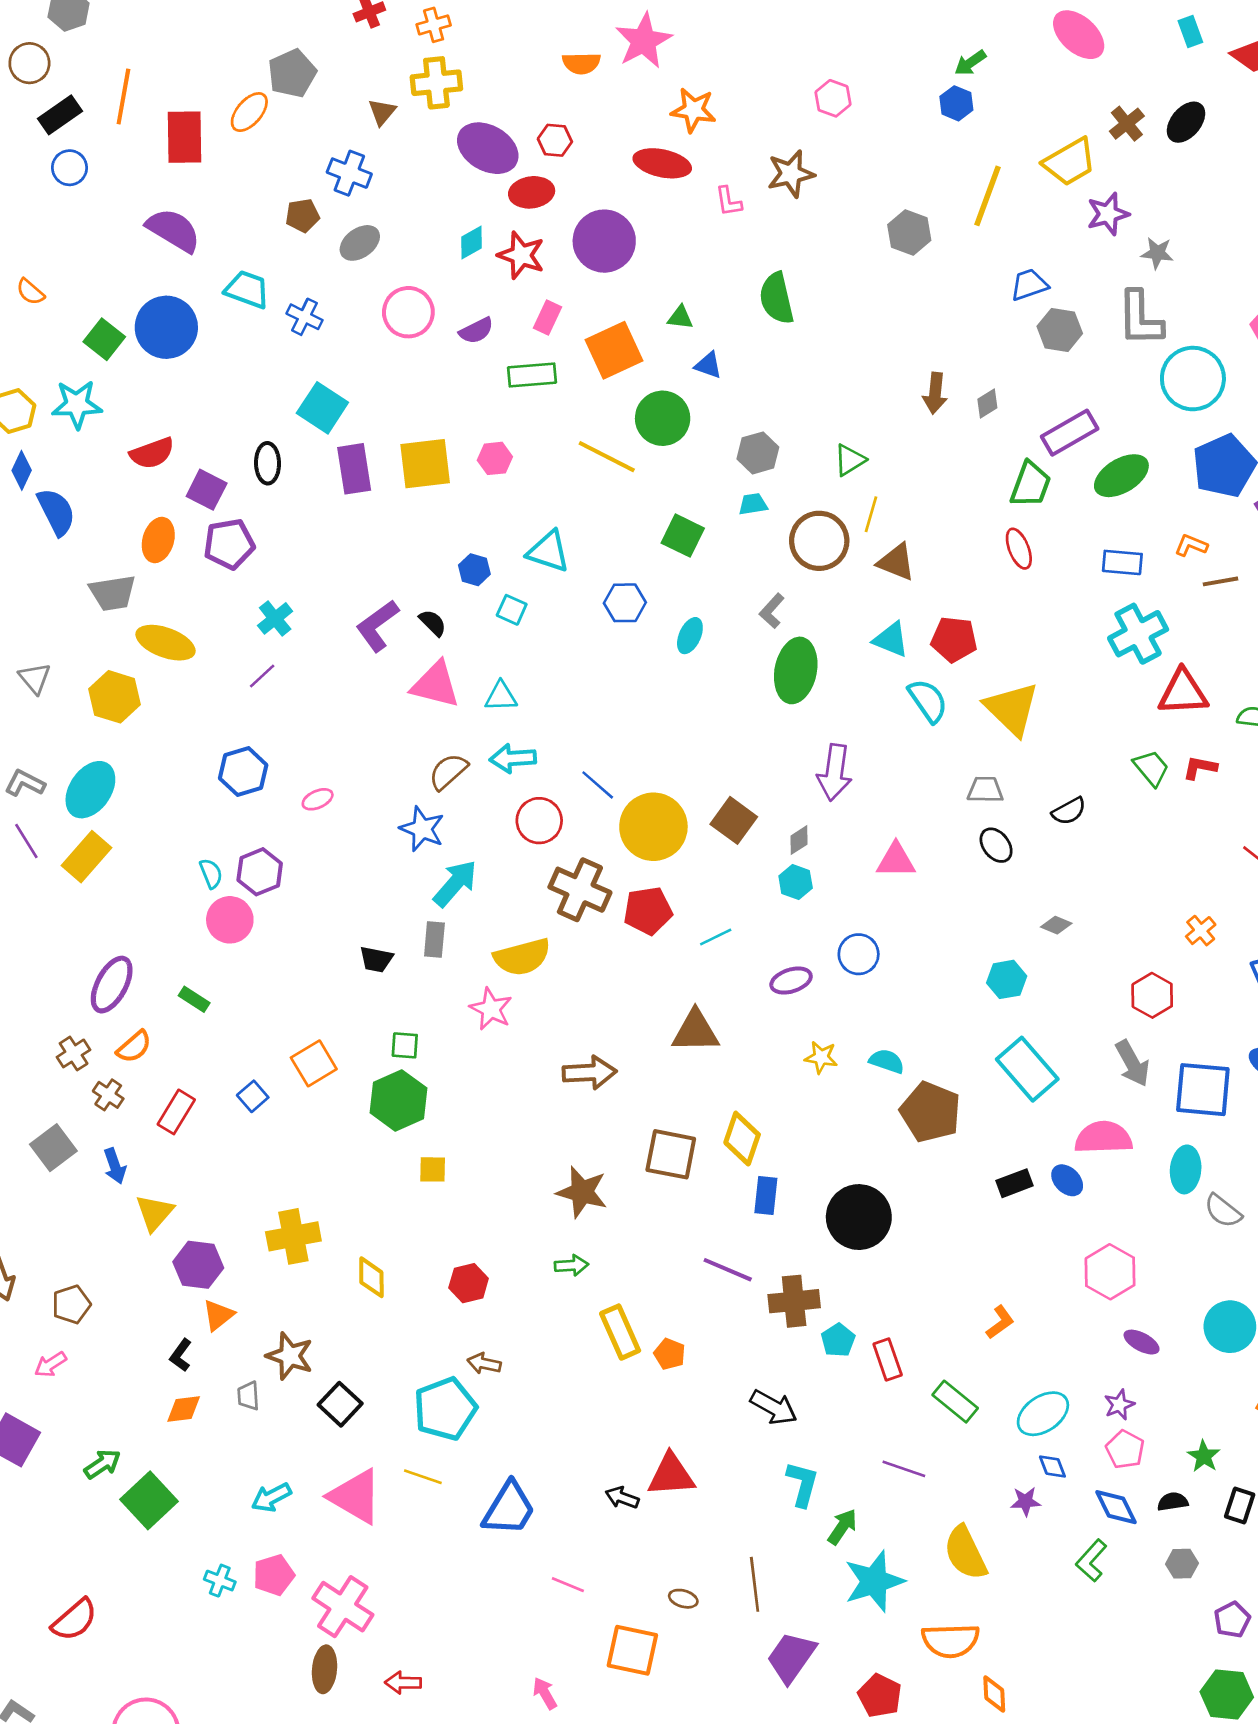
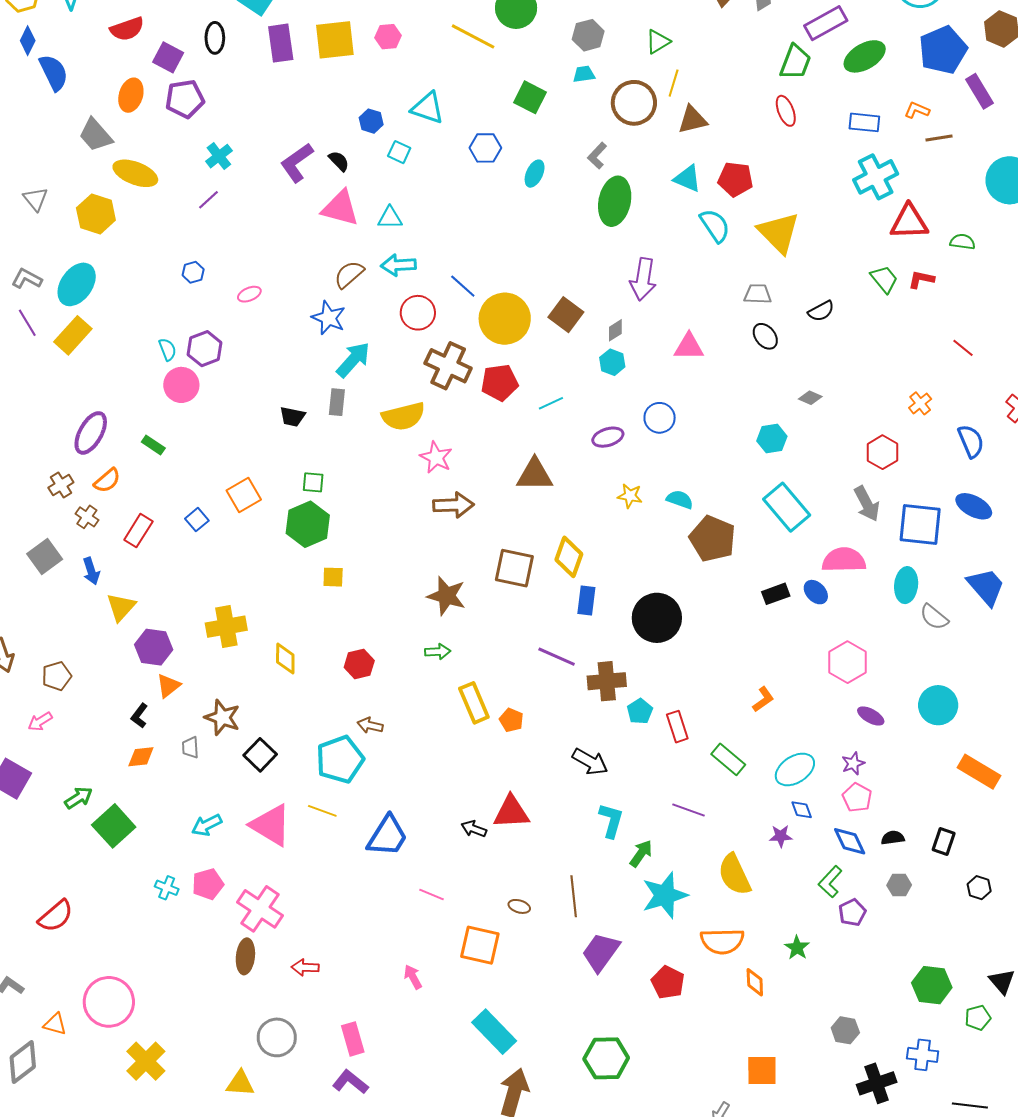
brown triangle: (896, 562) -> (692, 120), turned -36
gray trapezoid: (113, 593) -> (96, 135), turned 57
blue hexagon: (243, 772) -> (193, 272), size x0.6
pink star: (491, 1009) -> (436, 457), moved
green star: (1204, 1456) -> (797, 948), moved
purple pentagon: (1232, 1620) -> (852, 912), moved

